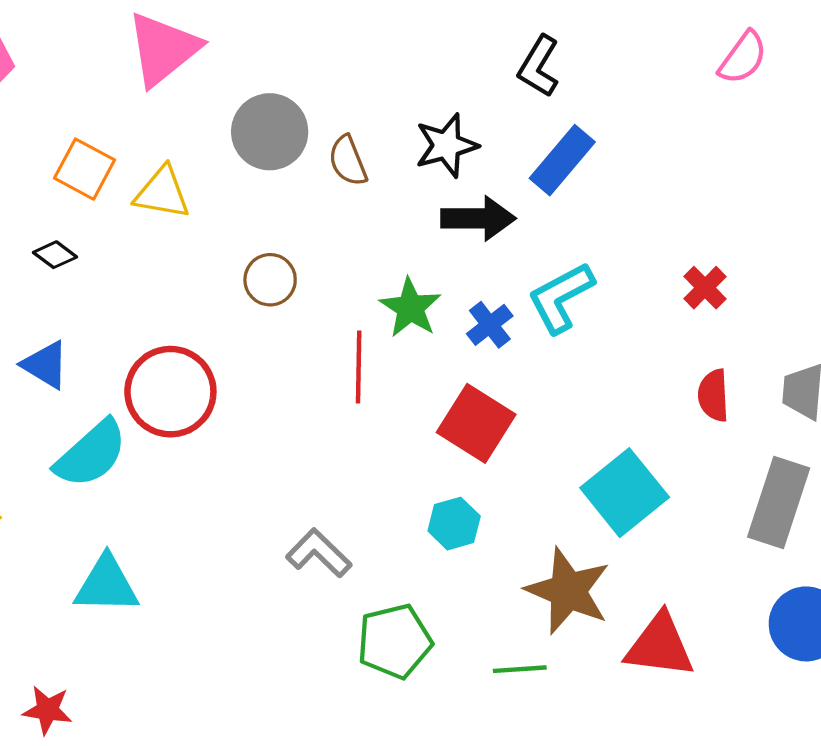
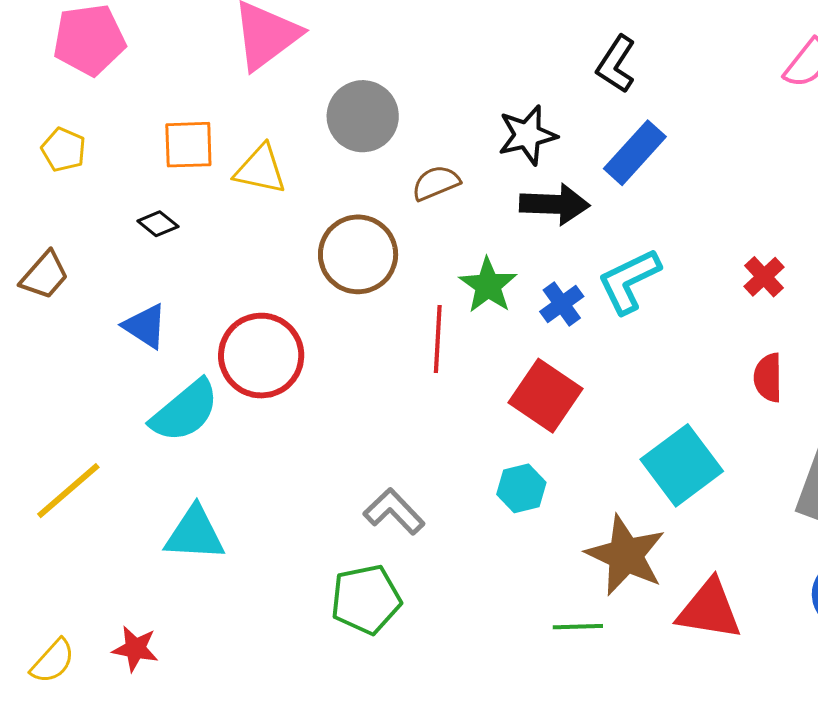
brown semicircle: (348, 161) -> (436, 183), moved, turned 87
orange square: (85, 169) -> (188, 145), turned -32
brown circle: (270, 280) -> (358, 254), size x1.6
green pentagon: (394, 641) -> (366, 599), moved

